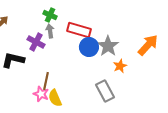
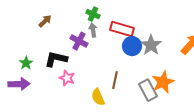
orange star: (120, 66) -> (163, 82), moved, size x1.6
brown line: (46, 81) -> (115, 80), moved
pink star: (41, 94) -> (67, 78), moved

